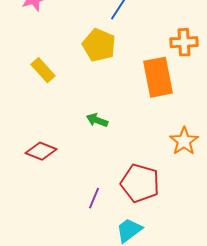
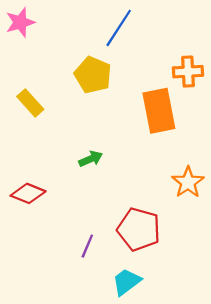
green arrow: (97, 120) -> (91, 159), turned 135

